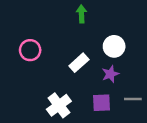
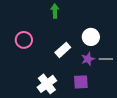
green arrow: (81, 14) -> (55, 11), moved
gray line: (133, 99) -> (106, 59), moved

